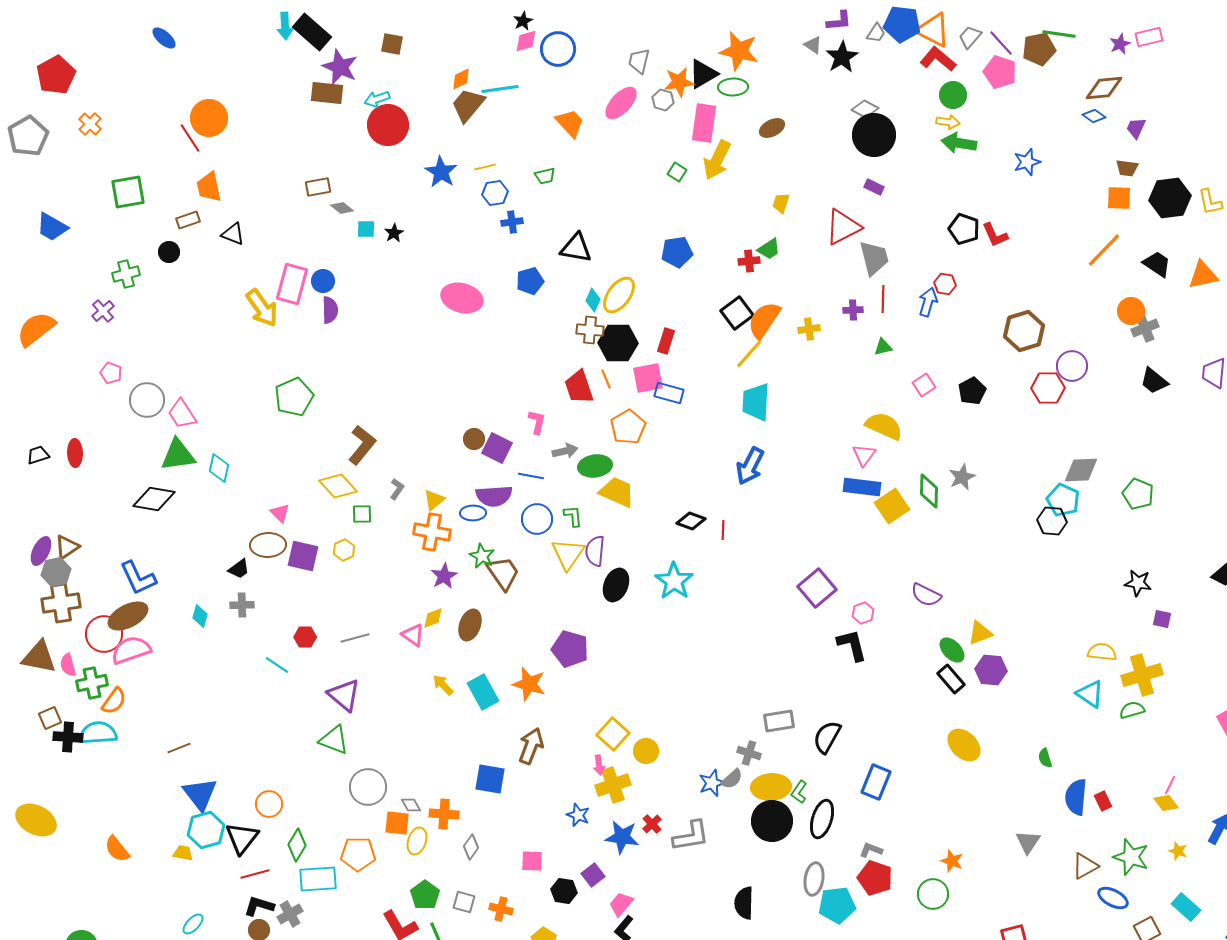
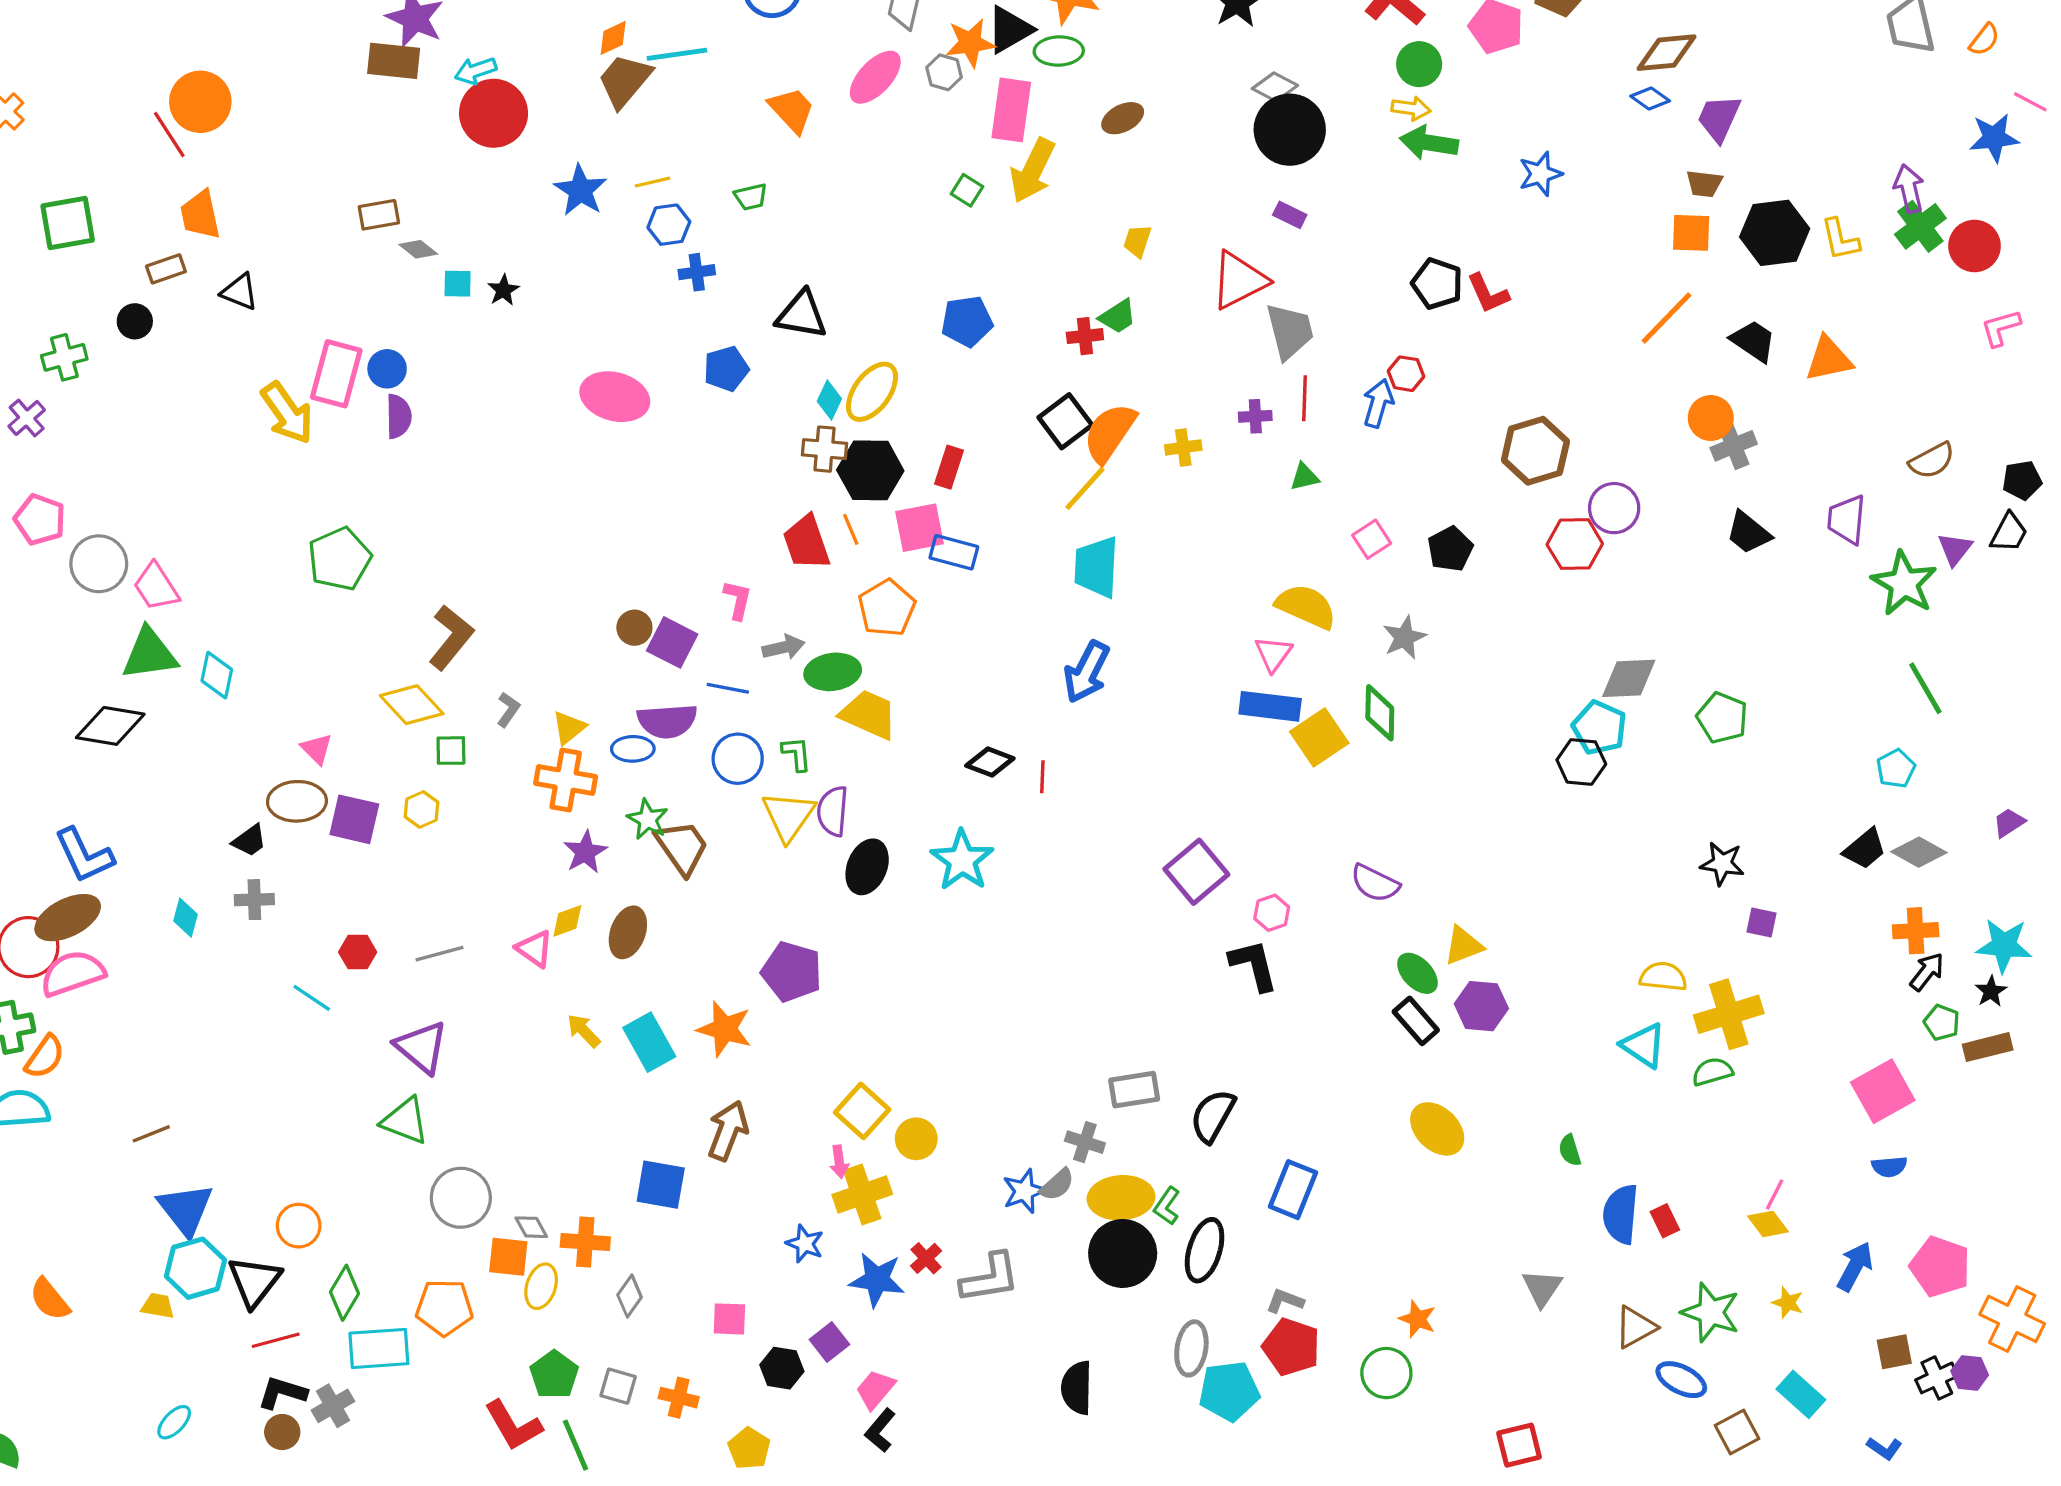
purple trapezoid: (1136, 128) -> (1719, 118), size x1.4
pink pentagon: (111, 373) -> (40, 520), size x1.4
gray star: (962, 477) -> (1404, 637), moved

